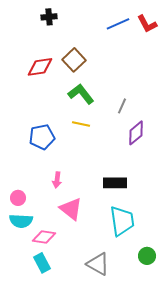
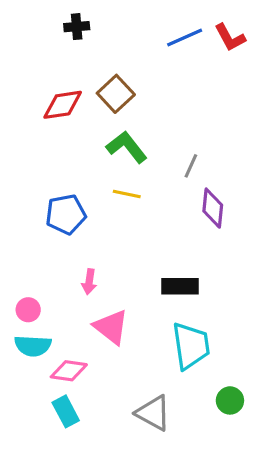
purple diamond: (136, 133) -> (213, 208), turned -45

